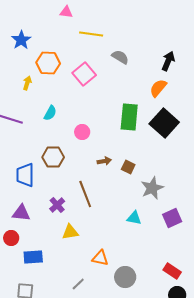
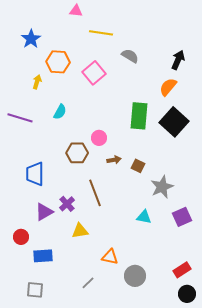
pink circle: (82, 132) -> (99, 138), moved
brown hexagon: (53, 157) -> (77, 153), moved
purple triangle: (21, 213) -> (44, 212), moved, turned -36
red rectangle: (172, 271) -> (182, 270), turned -66

